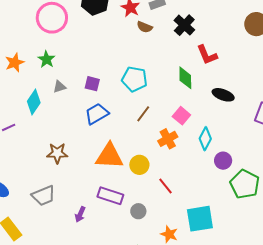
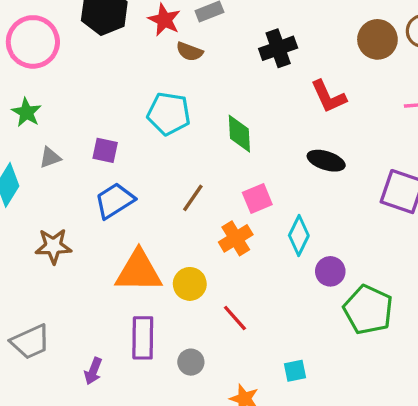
black cross: (184, 25) -> (278, 48), moved, turned 30
red L-shape: (207, 55) -> (328, 96), moved
green diamond: (185, 78) -> (239, 134), moved
cyan pentagon: (134, 79) -> (169, 114), moved
pink square: (181, 116) -> (257, 198), turned 30
brown star: (57, 153) -> (53, 246), moved
purple rectangle: (110, 196) -> (143, 338), turned 75
cyan square: (200, 219) -> (295, 371), size x0.5

